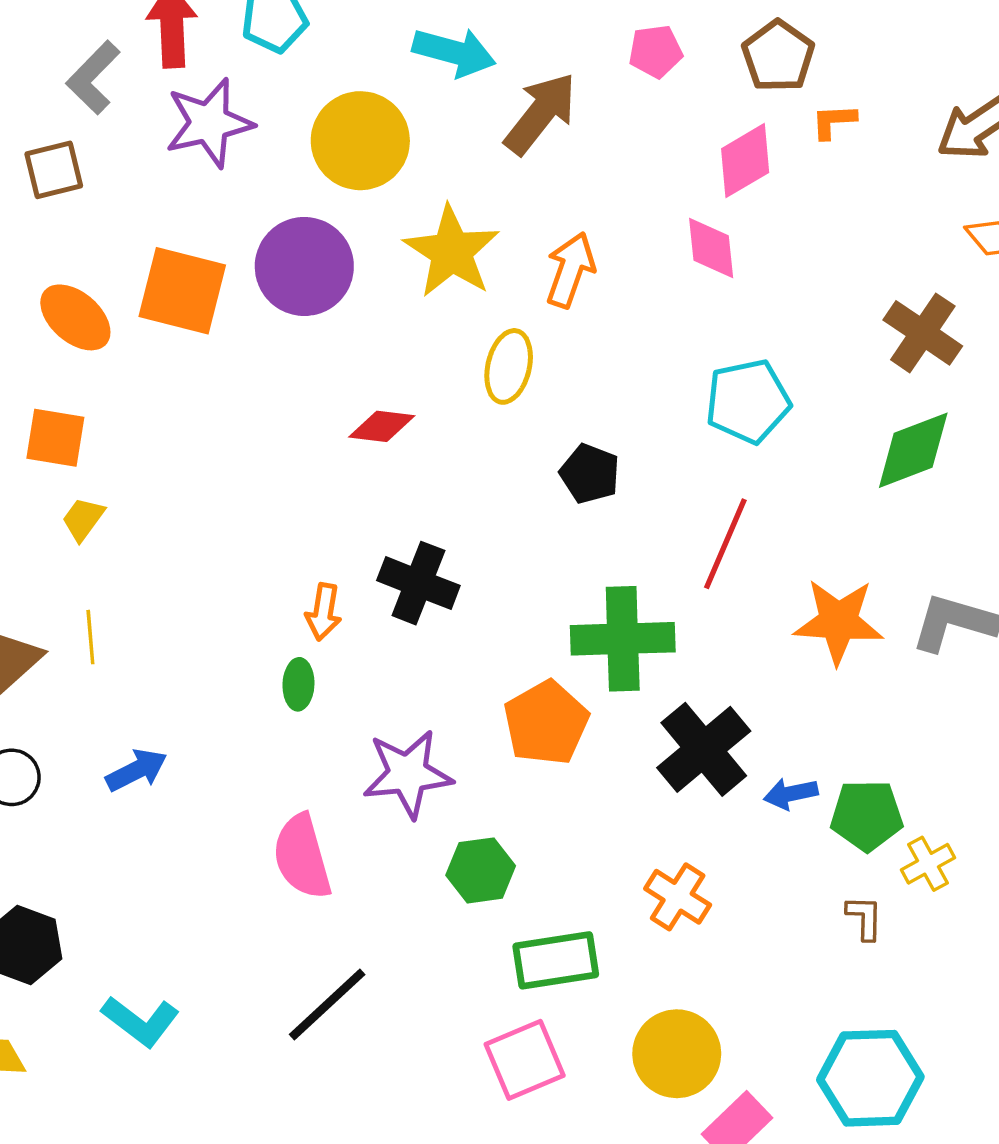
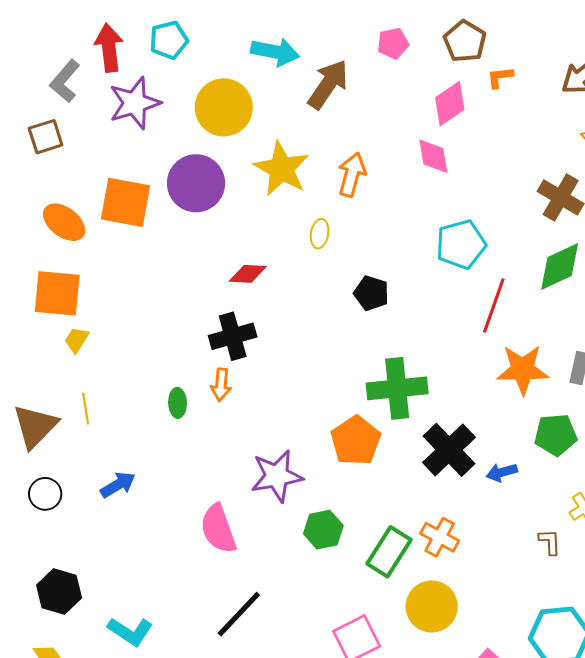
yellow ellipse: (509, 366) -> (320, 234), size x0.7
orange square: (55, 438) -> (57, 293), size x1.4
red line: (725, 544) -> (494, 305), moved
black cross: (418, 583) -> (233, 336), moved, turned -33
green ellipse: (298, 684) -> (178, 403), moved
green pentagon: (867, 815) -> (556, 435), moved
green rectangle: (556, 960) -> (389, 552), moved, turned -45
yellow circle: (677, 1054) -> (432, 606), moved

